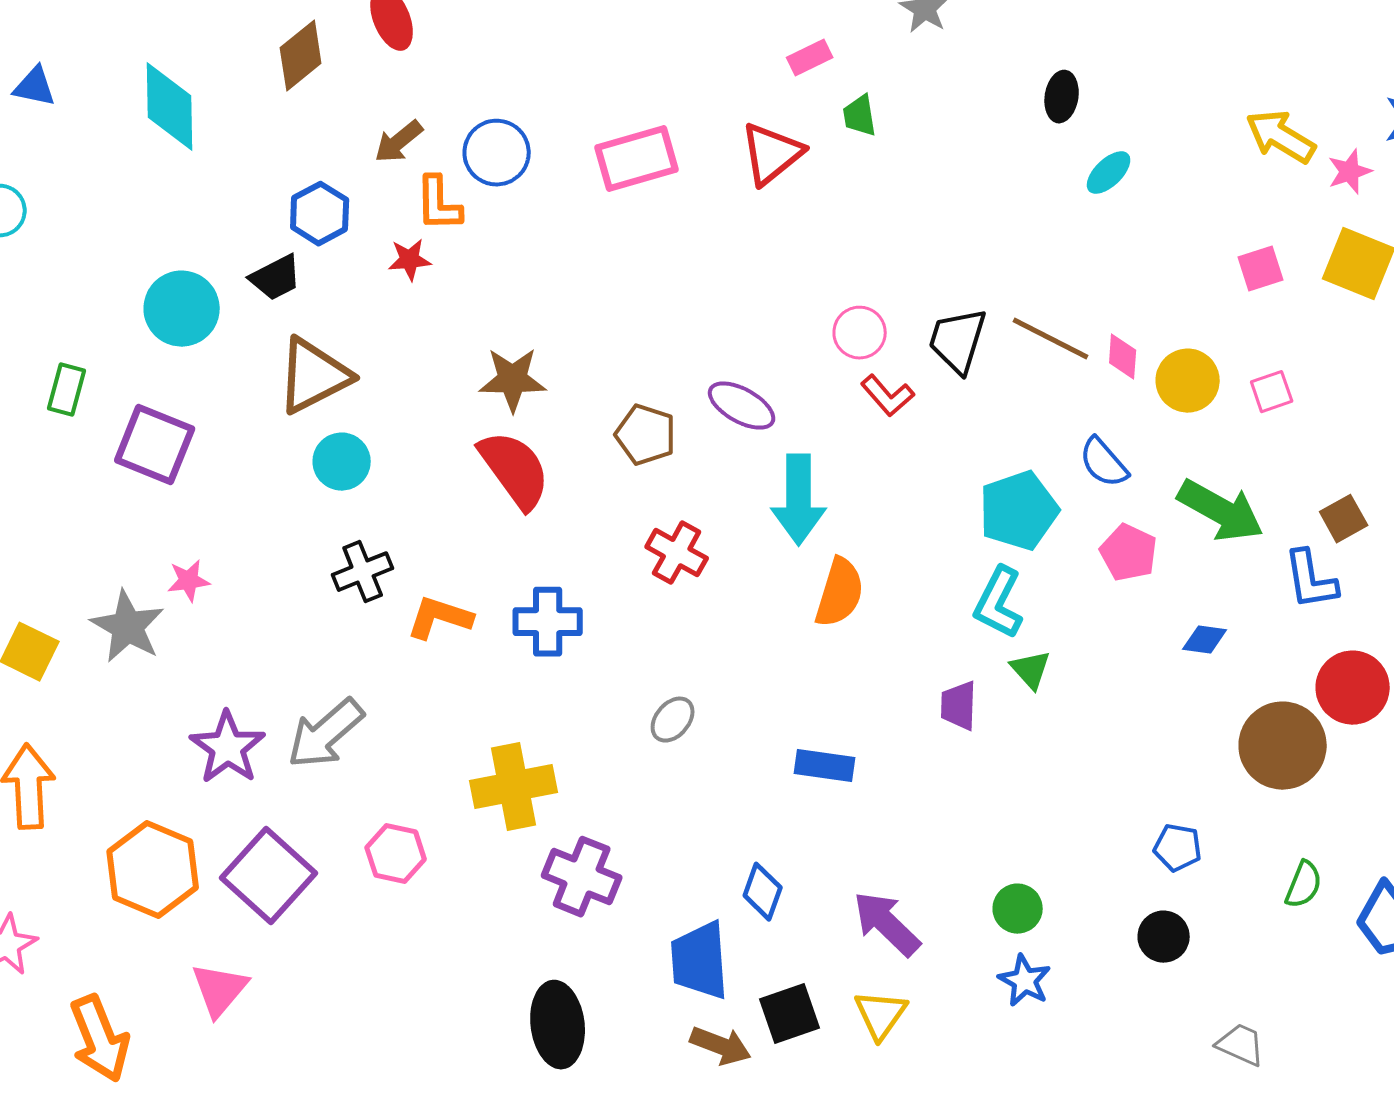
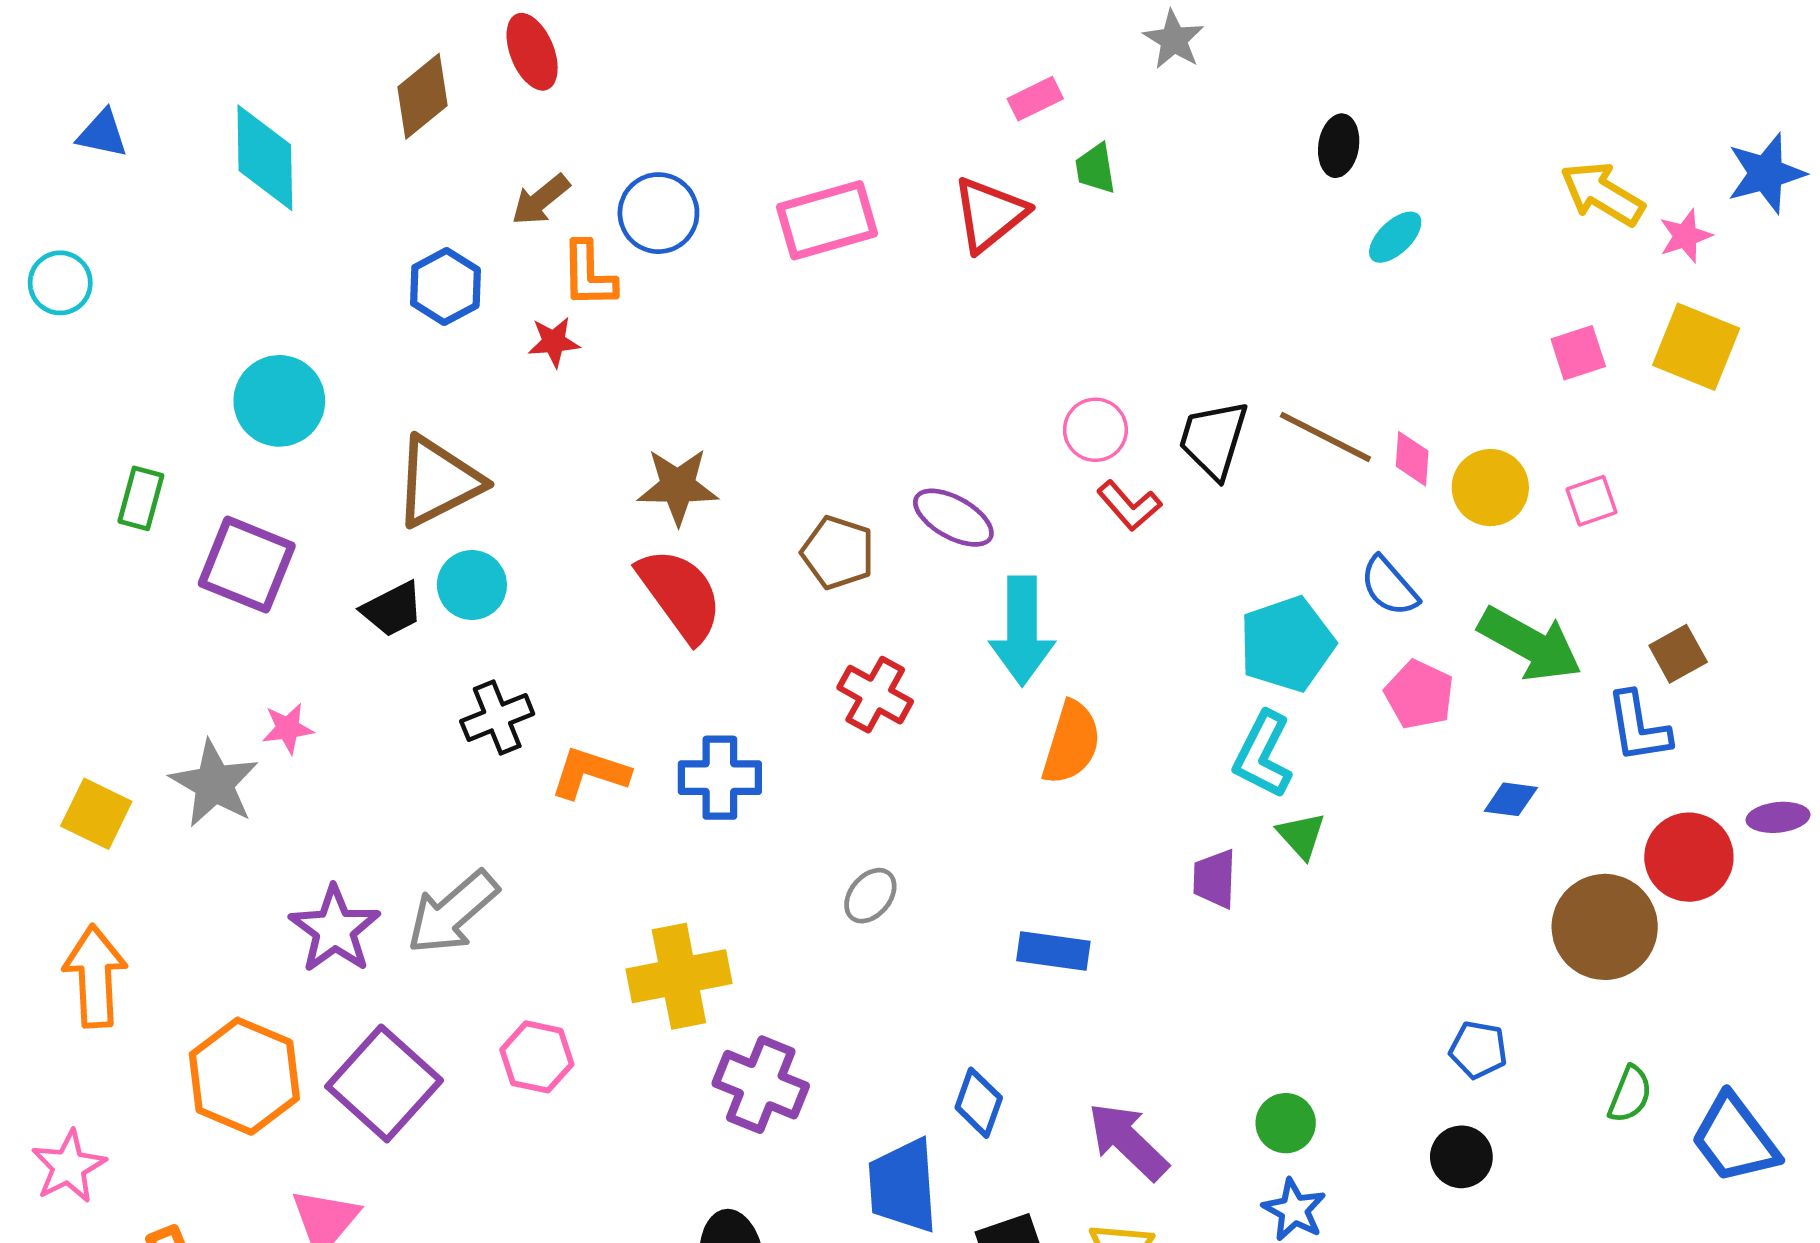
black trapezoid: (276, 278) -> (392, 609), moved

